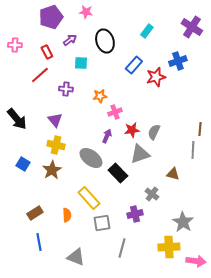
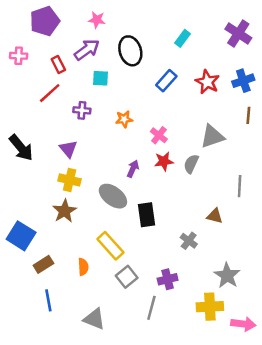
pink star: (86, 12) -> (97, 20), moved
purple pentagon: (51, 17) -> (45, 21), moved
purple arrow: (70, 40) -> (87, 50), size x1.5
blue cross: (178, 61) -> (243, 81), moved
red star: (156, 77) -> (207, 82), moved, turned -30
pink cross: (115, 112) -> (159, 135), moved, turned -32
brown line: (200, 129) -> (248, 115), moved
gray triangle: (140, 154) -> (212, 136), moved
blue square: (23, 164) -> (21, 236), moved, size x1.6
black rectangle: (118, 173) -> (146, 215), turned 36
purple cross: (135, 214) -> (168, 279), moved
gray square: (102, 223) -> (127, 277), turned -30

